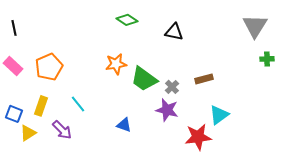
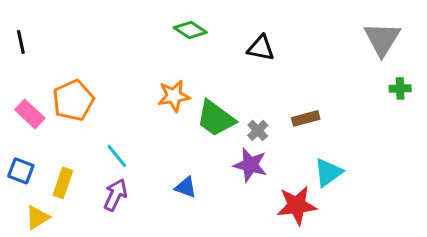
pink rectangle: (13, 66) -> (30, 114), moved
yellow rectangle: (41, 106) -> (63, 183), moved
purple arrow: (62, 130) -> (115, 195), moved, turned -110
yellow triangle: (28, 133) -> (37, 217), moved

